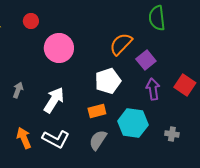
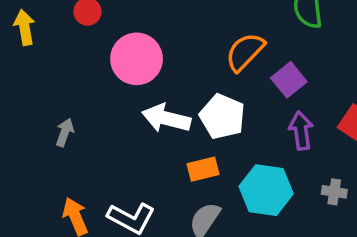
white pentagon: (108, 81) -> (222, 117), turned -30
white arrow: (54, 100) -> (166, 118), moved, turned -108
gray cross: (172, 134) -> (334, 192), moved

